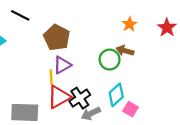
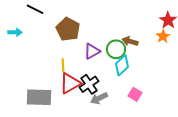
orange star: (129, 24) -> (163, 36), moved
purple triangle: (62, 65) -> (92, 51), moved
cyan diamond: (116, 95) -> (122, 65), moved

